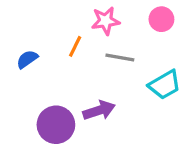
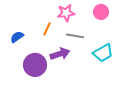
purple arrow: (99, 110) -> (60, 54), moved
purple circle: (56, 125) -> (35, 65), moved

